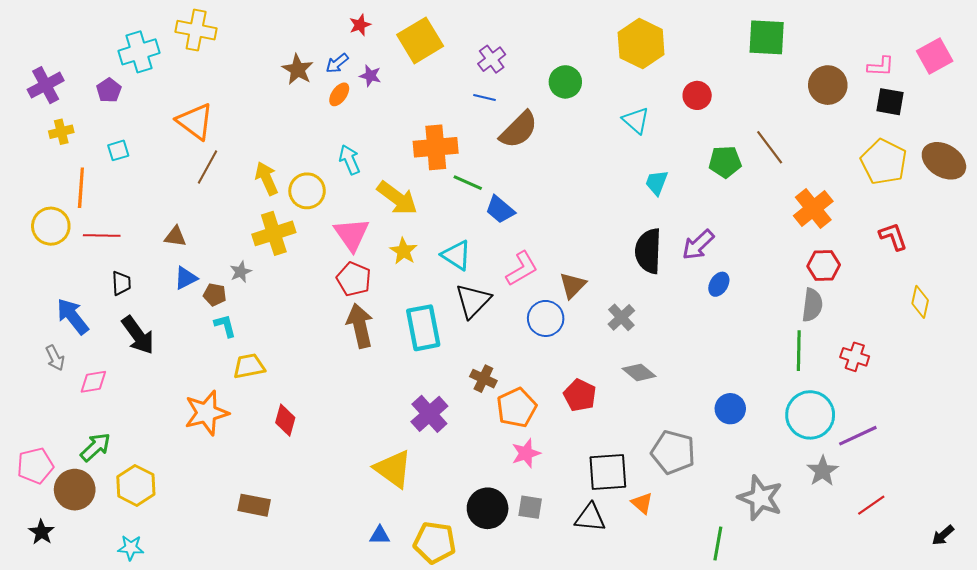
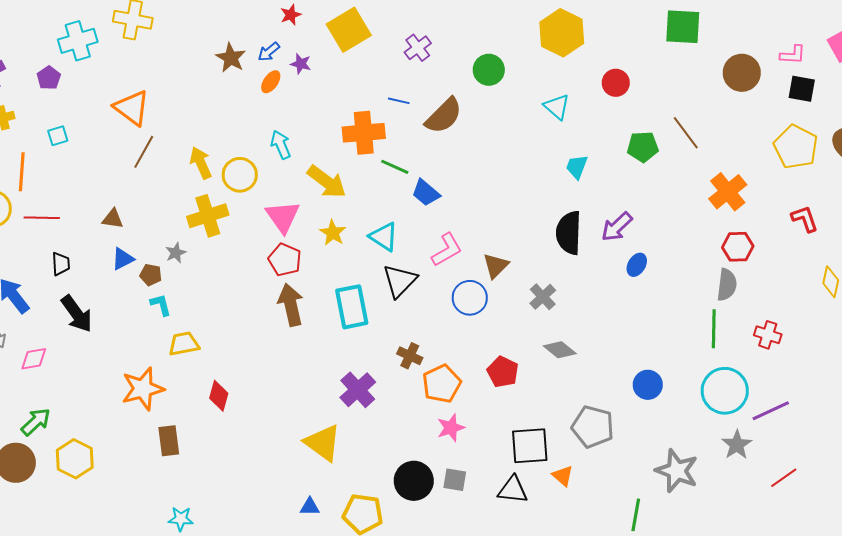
blue line: (484, 98) -> (399, 101), moved
brown rectangle: (254, 505) -> (169, 441), moved, turned 72
cyan star: (131, 548) -> (181, 519), moved

